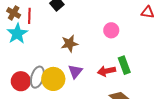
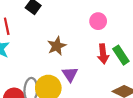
red arrow: (107, 71) -> (103, 54), moved, turned -72

